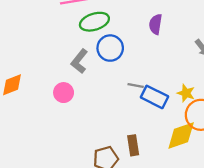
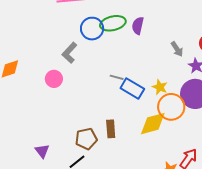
green ellipse: (94, 22) -> (113, 23), moved
blue circle: (110, 48) -> (92, 29), moved

